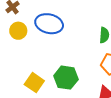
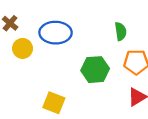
green hexagon: (66, 78) -> (95, 70), moved

